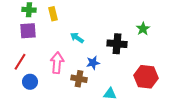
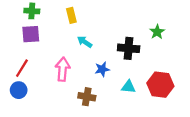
yellow rectangle: (53, 14) -> (71, 15), moved
brown cross: (79, 79) -> (87, 97), moved
blue circle: (30, 82) -> (19, 90), moved
cyan triangle: (110, 94) -> (129, 87), moved

